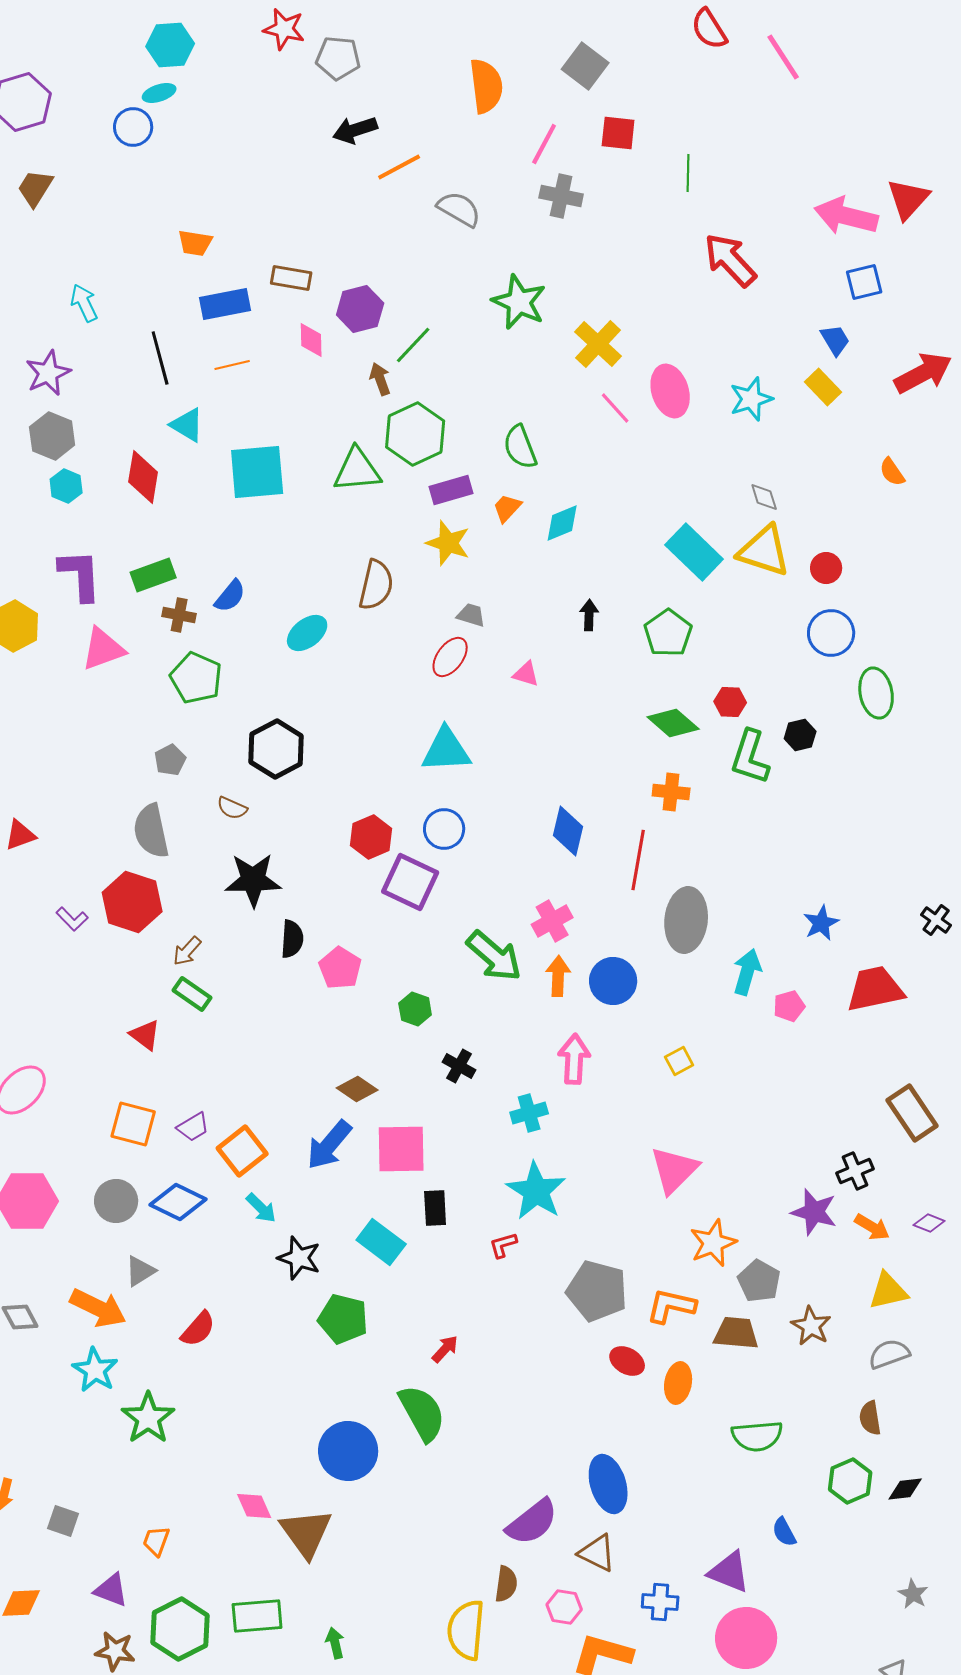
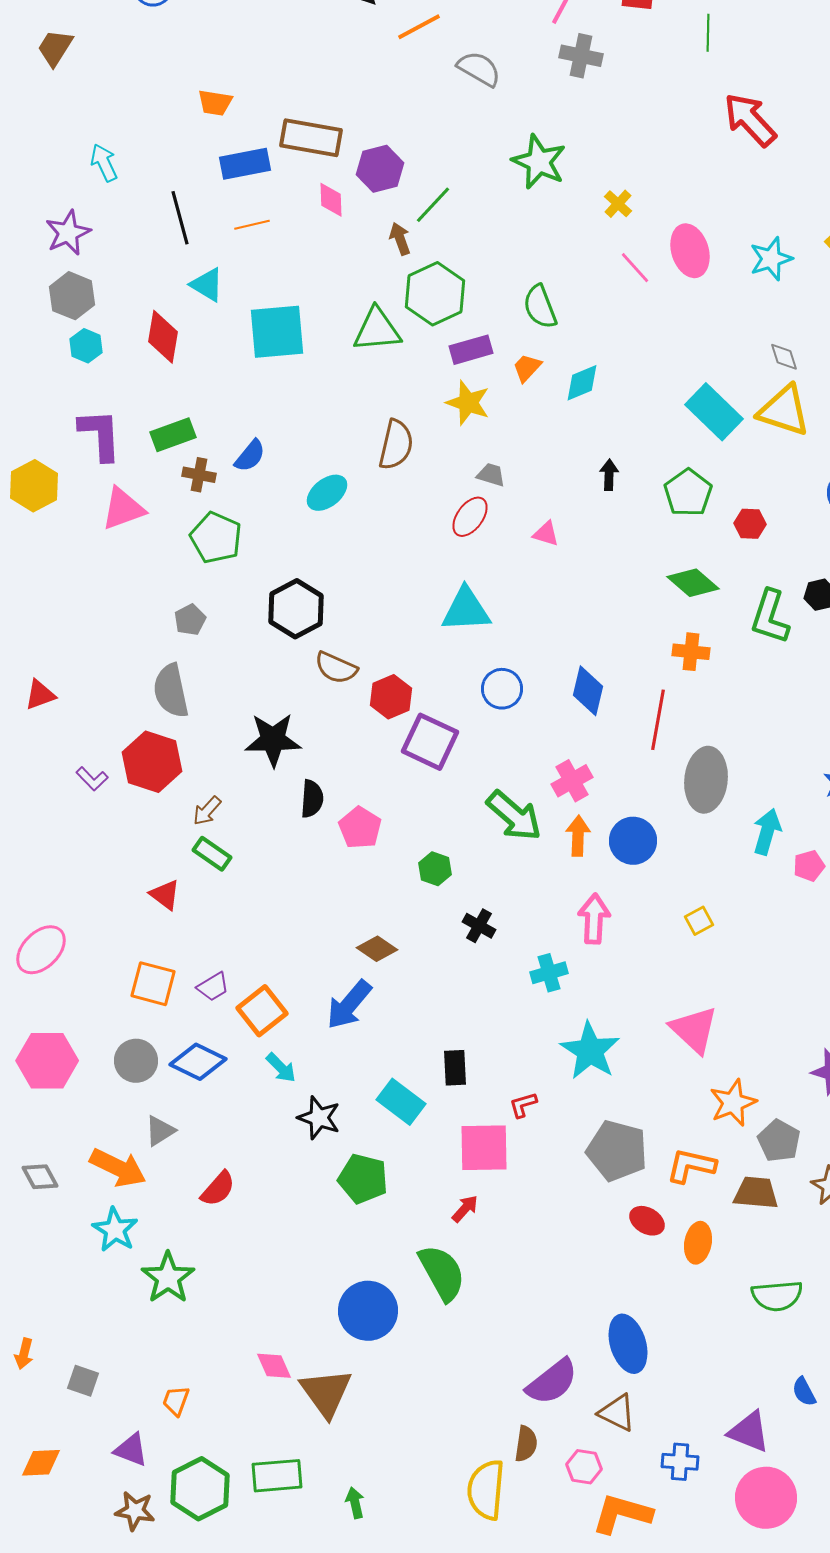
brown rectangle: (291, 278) -> (311, 138), size x1.5
yellow cross: (598, 344) -> (618, 204), size x0.6
red hexagon: (730, 702) -> (750, 524), moved
brown semicircle: (232, 808) -> (336, 668), moved, size x1.4
blue circle: (444, 829) -> (502, 689), moved
pink square: (401, 1149) -> (484, 1148), moved
pink triangle: (674, 1170) -> (694, 1030), turned -32
cyan star: (536, 1191) -> (590, 1051), moved

